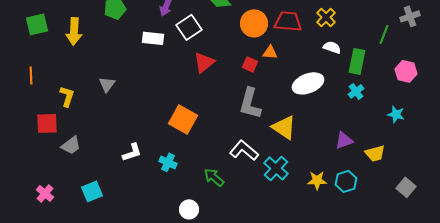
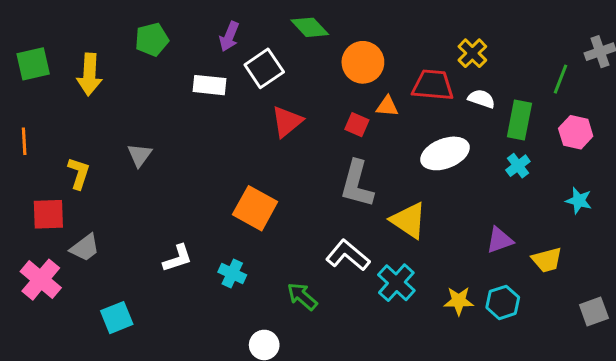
red trapezoid: (288, 21) -> (433, 85), moved
pink hexagon: (406, 71) -> (576, 132), moved
gray square: (406, 187) -> (594, 312), turned 30
pink cross: (45, 193) -> (41, 280), moved, size x1.5

